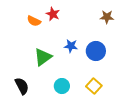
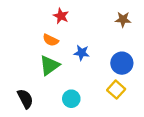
orange semicircle: (34, 21) -> (51, 40), moved
blue circle: (96, 51) -> (122, 63), moved
yellow square: (94, 86) -> (116, 90), moved

